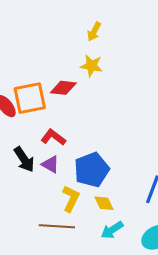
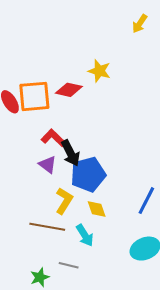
yellow arrow: (94, 32) -> (140, 24), moved
black arrow: (24, 159) -> (70, 153), moved
cyan arrow: (112, 230) -> (85, 235), moved, turned -95

